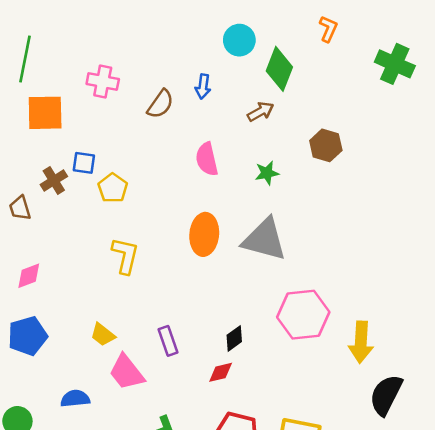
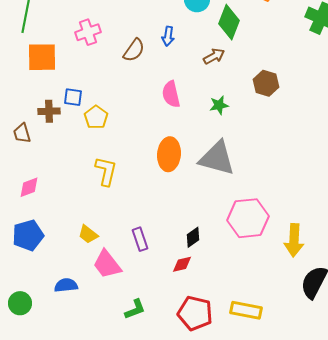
pink cross: (103, 81) -> (88, 32), turned -30
brown cross: (54, 180) -> (49, 111), turned 30

